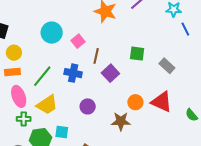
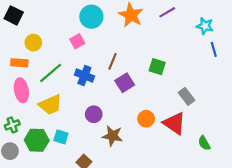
cyan circle: (52, 33) -> (91, 17), moved
pink square: (78, 41) -> (77, 41), moved
yellow circle: (14, 53) -> (33, 43), moved
gray rectangle: (167, 66) -> (187, 96), moved
green cross: (24, 119) -> (12, 125), moved, turned -32
brown star: (121, 121) -> (112, 136), moved

